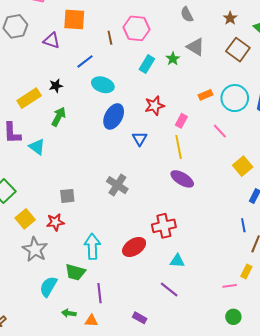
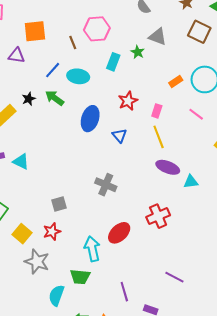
cyan ellipse: (103, 85) -> (78, 76), moved
green arrow: (59, 117) -> (55, 98), moved, turned -72
red ellipse: (134, 247) -> (119, 233), moved
cyan triangle: (177, 261) -> (191, 182), moved
purple line: (100, 293) -> (124, 292), moved

